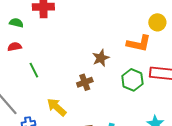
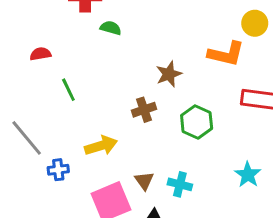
green semicircle: (16, 23) -> (111, 28), moved
green hexagon: (132, 80) -> (197, 122), moved
yellow arrow: (57, 107) -> (101, 146), turned 120

